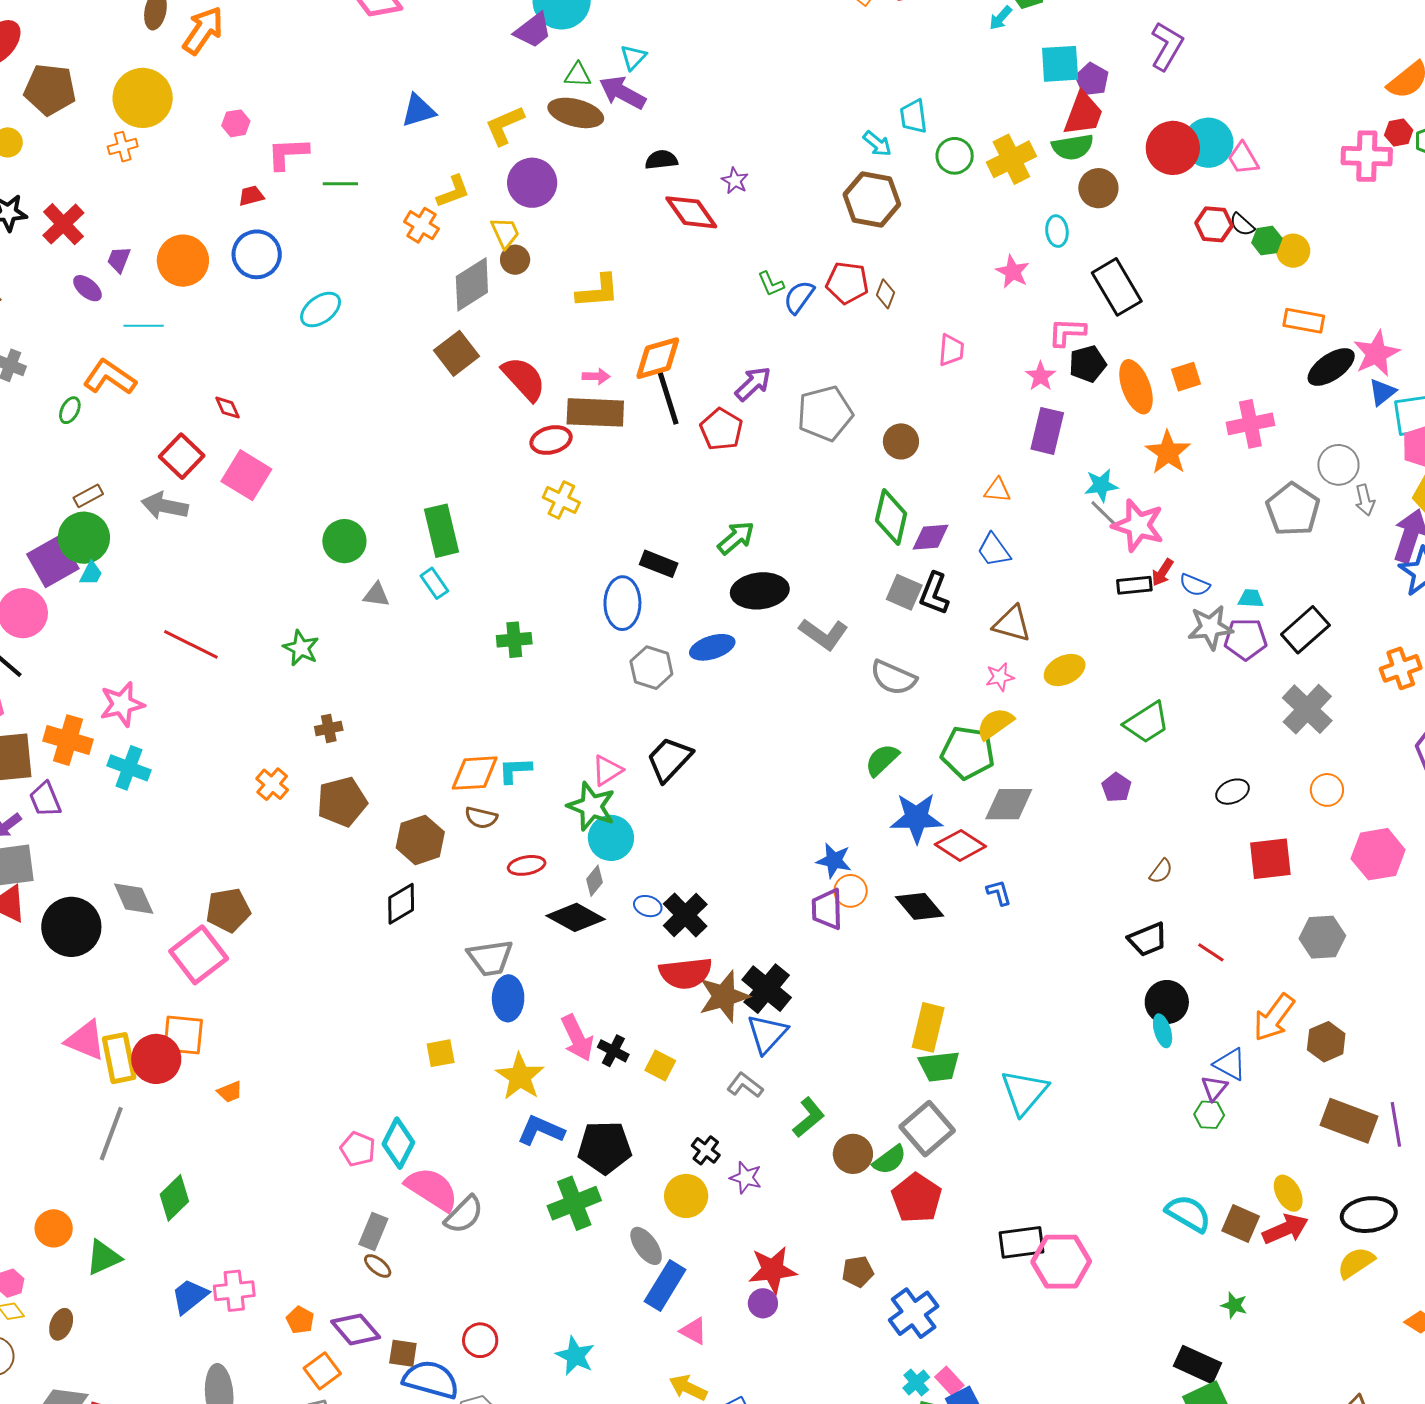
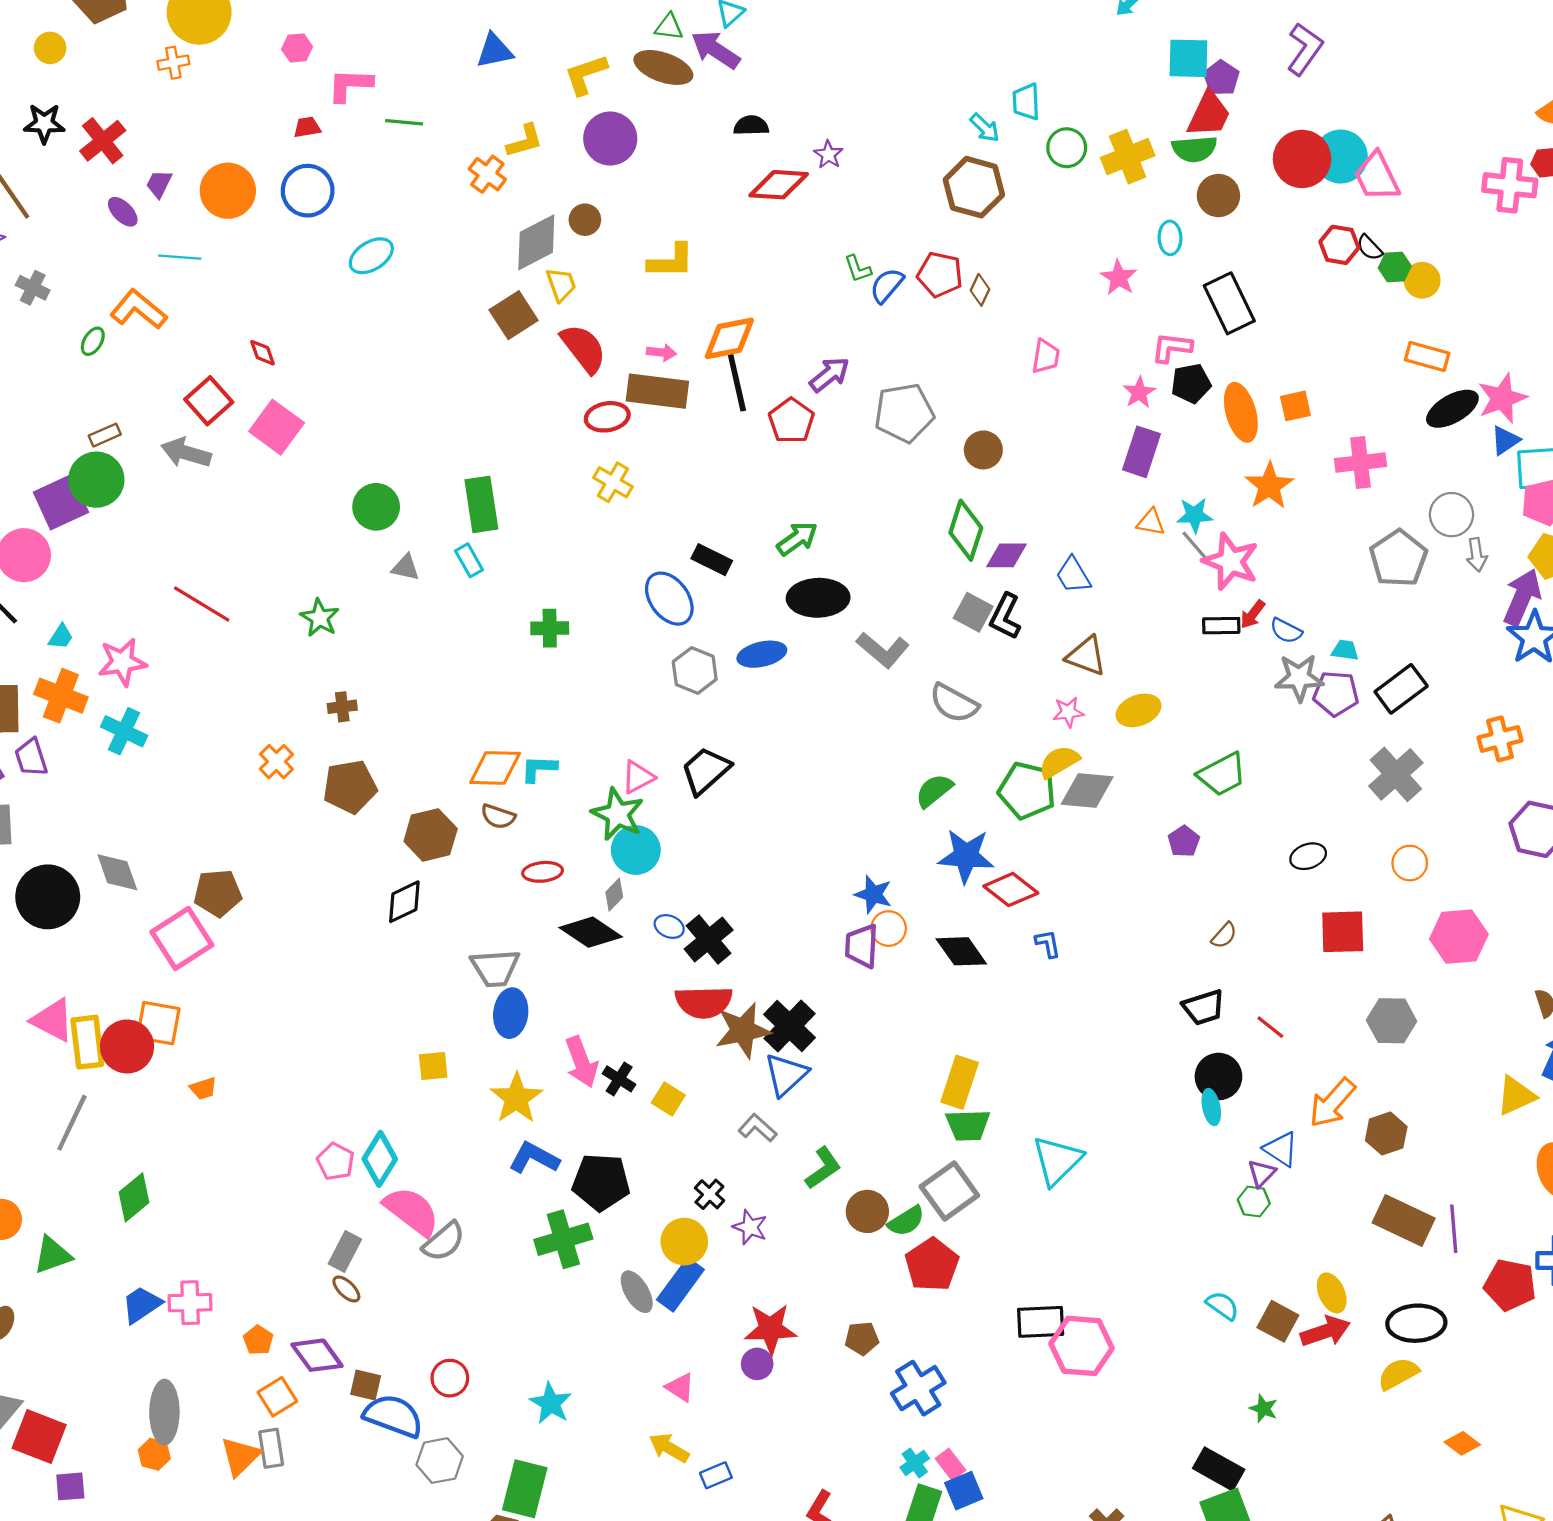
pink trapezoid: (1243, 158) -> (1377, 177), size x1.4
red diamond: (691, 212) -> (779, 185), turned -56
yellow trapezoid: (505, 233) -> (561, 285), moved
orange triangle: (997, 490) -> (1151, 522), moved
cyan trapezoid: (91, 573) -> (61, 637), moved
blue ellipse: (622, 603) -> (669, 599), turned -42
gray diamond: (1009, 804) -> (1087, 791), moved
cyan semicircle: (1188, 1213) -> (1222, 1306), size x0.7
blue rectangle: (665, 1286) -> (680, 1285), moved

